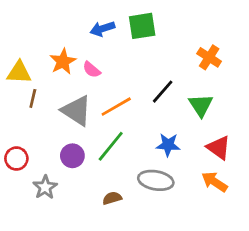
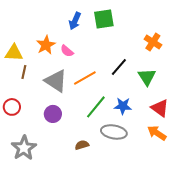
blue arrow: (102, 29) -> (75, 21), turned -48
green line: (111, 146) -> (96, 107), moved
red circle: (16, 159) -> (12, 107), moved
gray star: (45, 187) -> (24, 148), moved, size x1.4

